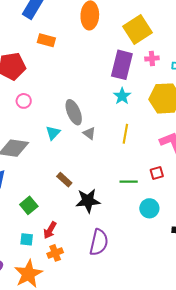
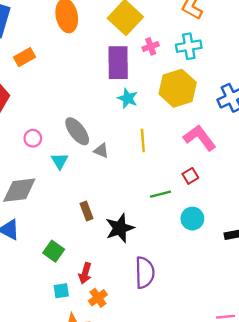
orange rectangle: (46, 40) -> (24, 57), turned -30
pink circle: (24, 101) -> (33, 138), moved
brown rectangle: (64, 180) -> (86, 211), turned 42

